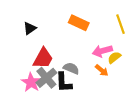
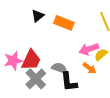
black triangle: (30, 28) -> (38, 16), moved
pink star: (31, 82) -> (13, 61), moved, turned 30
black L-shape: (64, 82) -> (69, 82), moved

